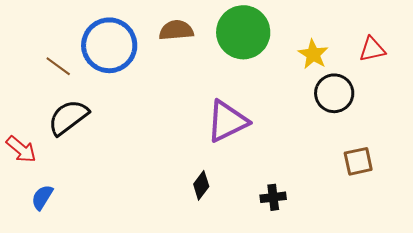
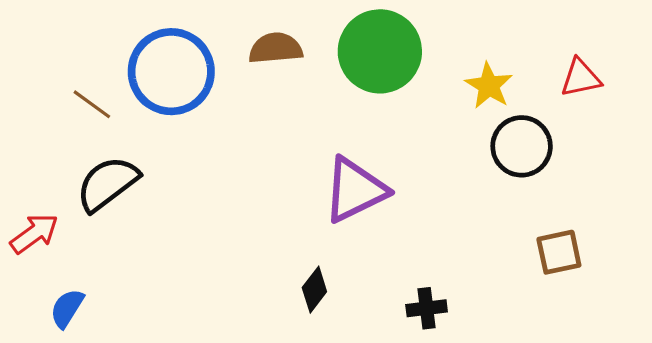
red arrow: (21, 149) -> (34, 234), turned -76

